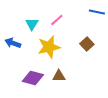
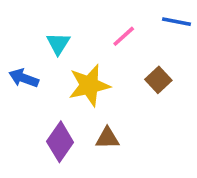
pink line: (57, 20) -> (124, 36), moved
purple diamond: (33, 78) -> (60, 142), turned -70

